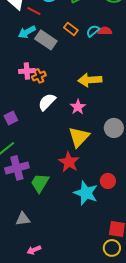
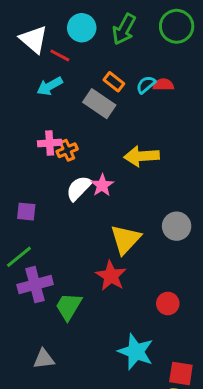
gray rectangle: (46, 40) -> (99, 104), moved
pink star: (78, 107) -> (102, 185), moved
purple square: (11, 118) -> (26, 212), turned 32
cyan star: (86, 193) -> (136, 352), moved

